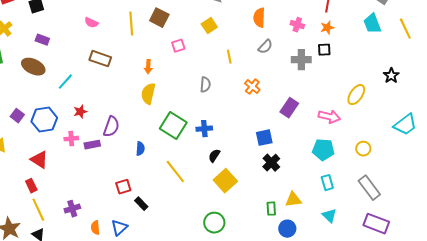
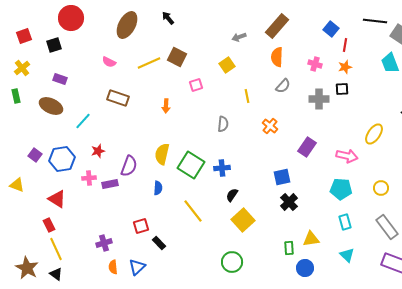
yellow line: (131, 24) -> (149, 63), turned 70
yellow semicircle: (148, 94) -> (162, 154), moved
purple cross: (72, 209) -> (104, 243), moved

